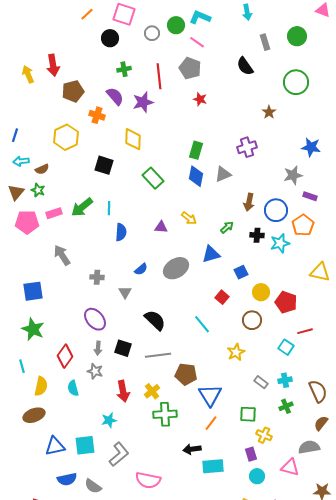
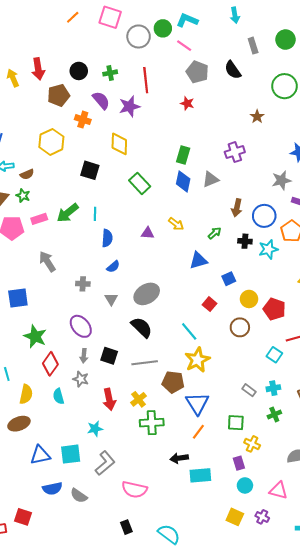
gray circle: (152, 33) -> (139, 36), size x1.5
black circle: (110, 38) -> (79, 71), moved
gray pentagon: (190, 68) -> (197, 72), moved
gray ellipse: (176, 268) -> (147, 294), moved
blue semicircle: (141, 269) -> (113, 267), moved
green star: (33, 329) -> (35, 336), moved
yellow star: (236, 352) -> (197, 360), moved, size x1.4
pink triangle: (290, 467) -> (278, 491), moved

